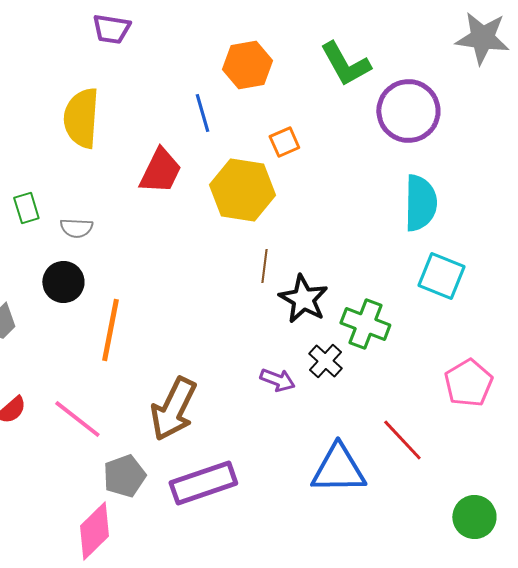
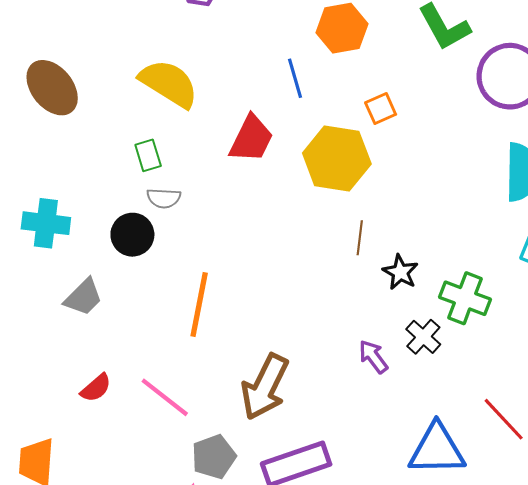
yellow semicircle: (81, 118) -> (169, 83), turned 118
green rectangle: (26, 208) -> (148, 155), moved
black circle: (63, 282) -> (132, 235), moved
black star: (303, 299) -> (400, 272), size x0.7
purple arrow: (277, 380) -> (373, 357), turned -148

